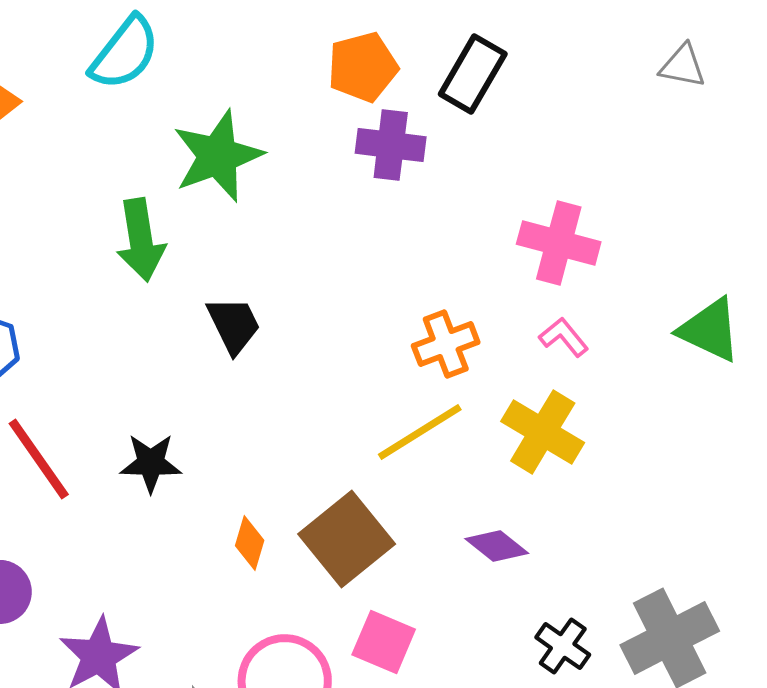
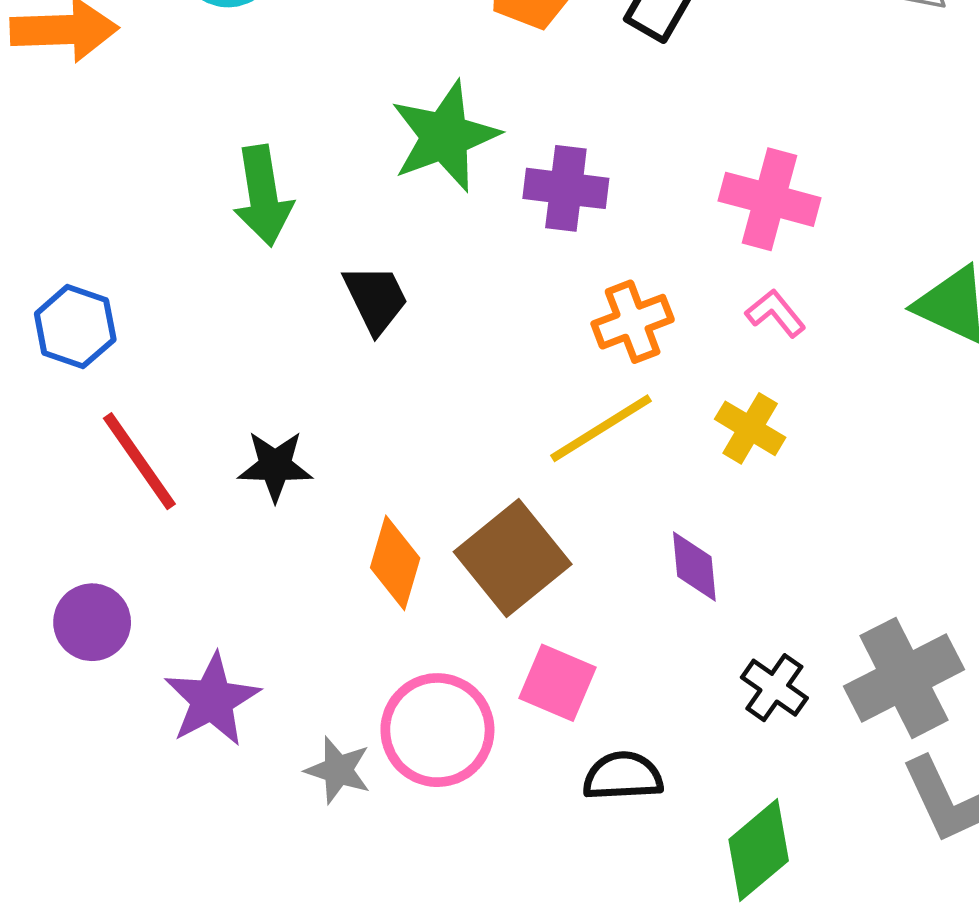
purple cross: (391, 145) -> (566, 188), moved
green star: (218, 156) -> (445, 136), moved
yellow cross: (543, 432) -> (750, 428), size x0.7
orange diamond: (250, 543) -> (395, 563), size x1.4
purple diamond: (497, 546) -> (694, 566), turned 46

